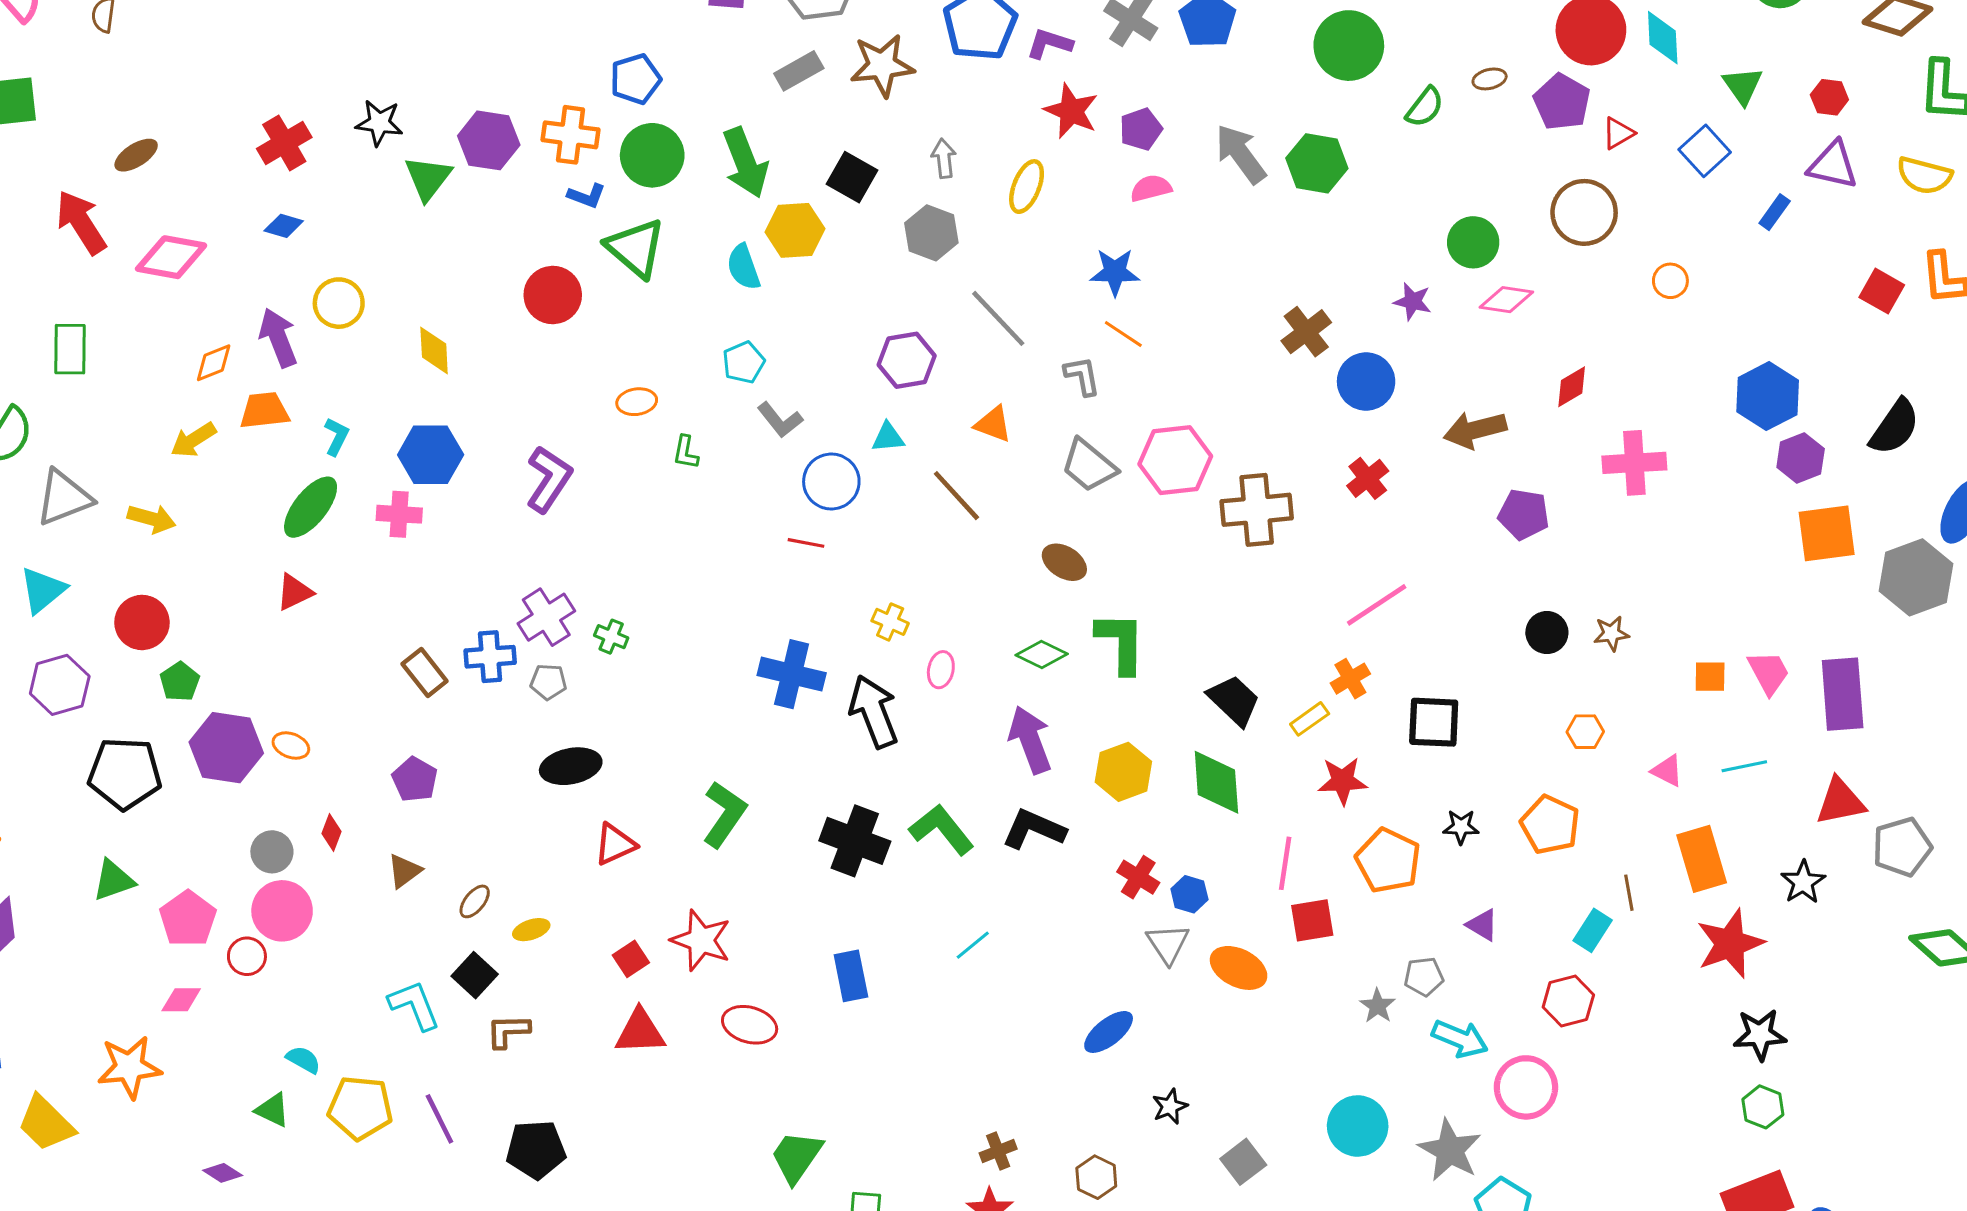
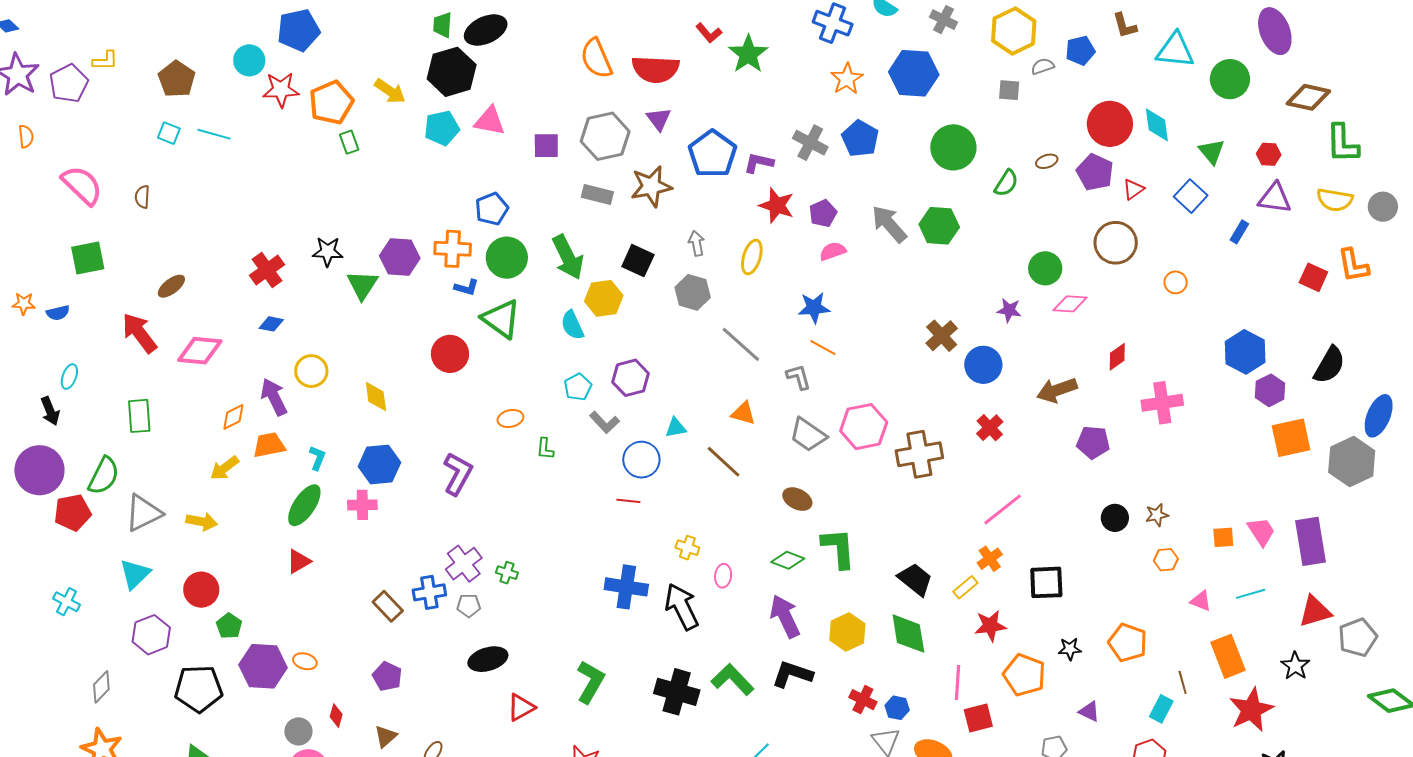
gray rectangle: (799, 71) -> (597, 194), turned 48
purple hexagon: (907, 360) -> (631, 378), moved
orange hexagon: (1585, 732) -> (1166, 560), moved

